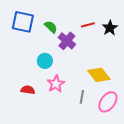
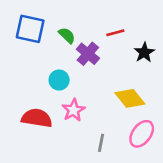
black star: (110, 28) -> (144, 52), moved
red semicircle: (28, 90) -> (37, 118), size x1.6
gray line: (82, 97) -> (101, 143), moved

